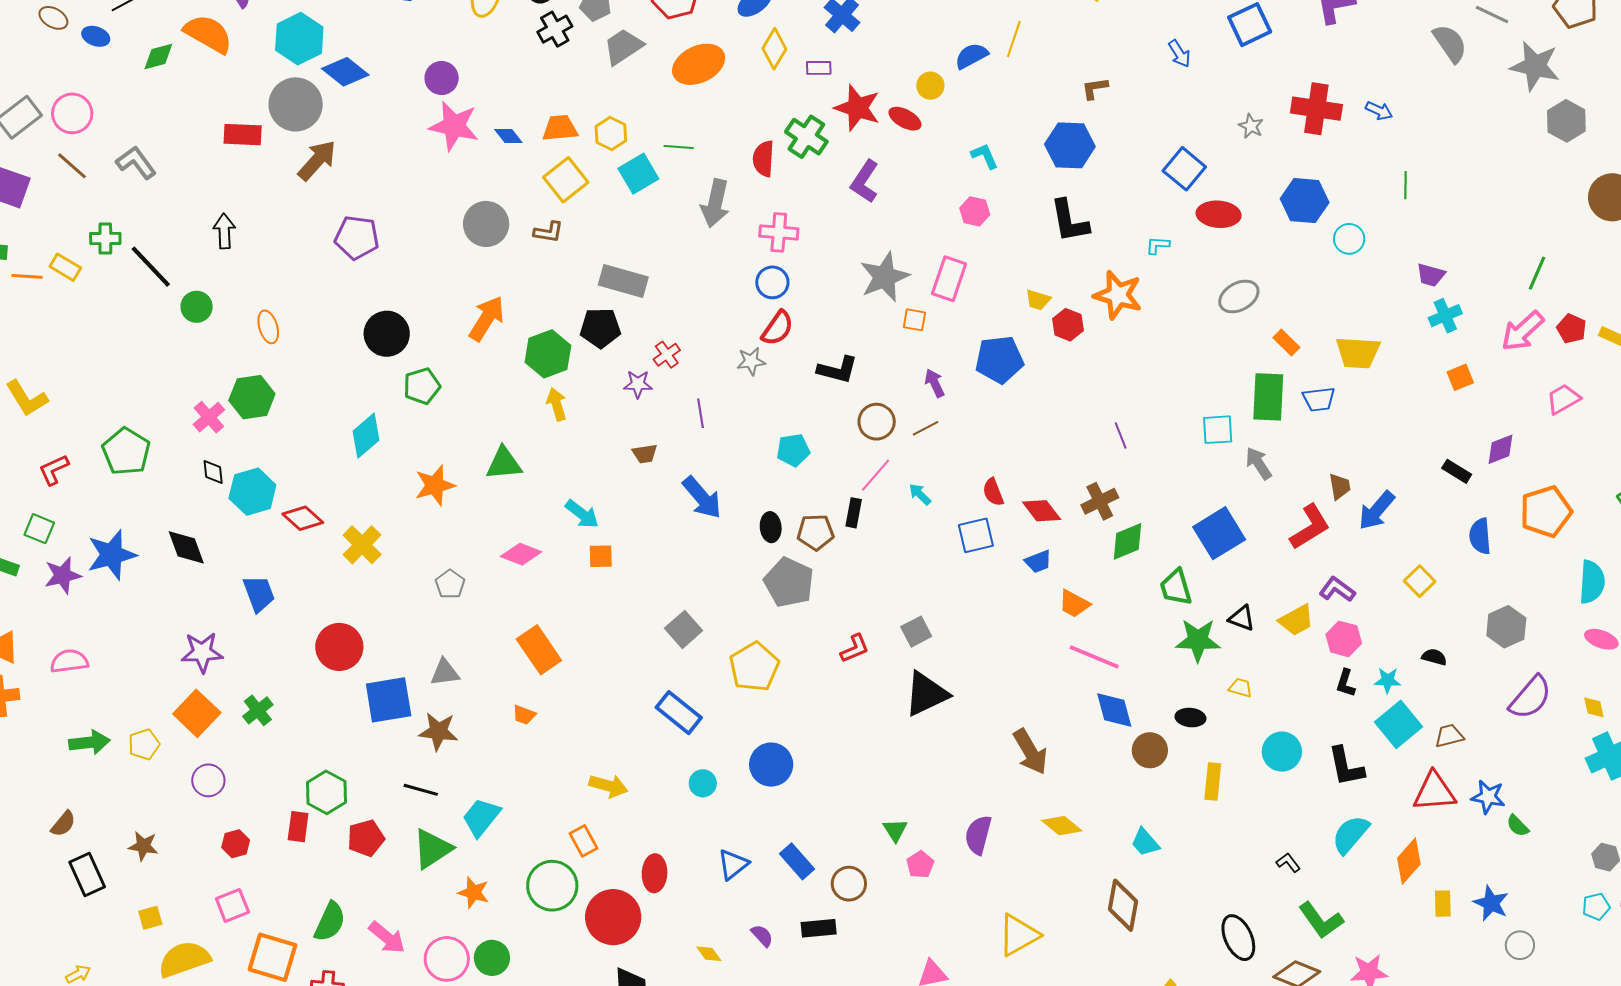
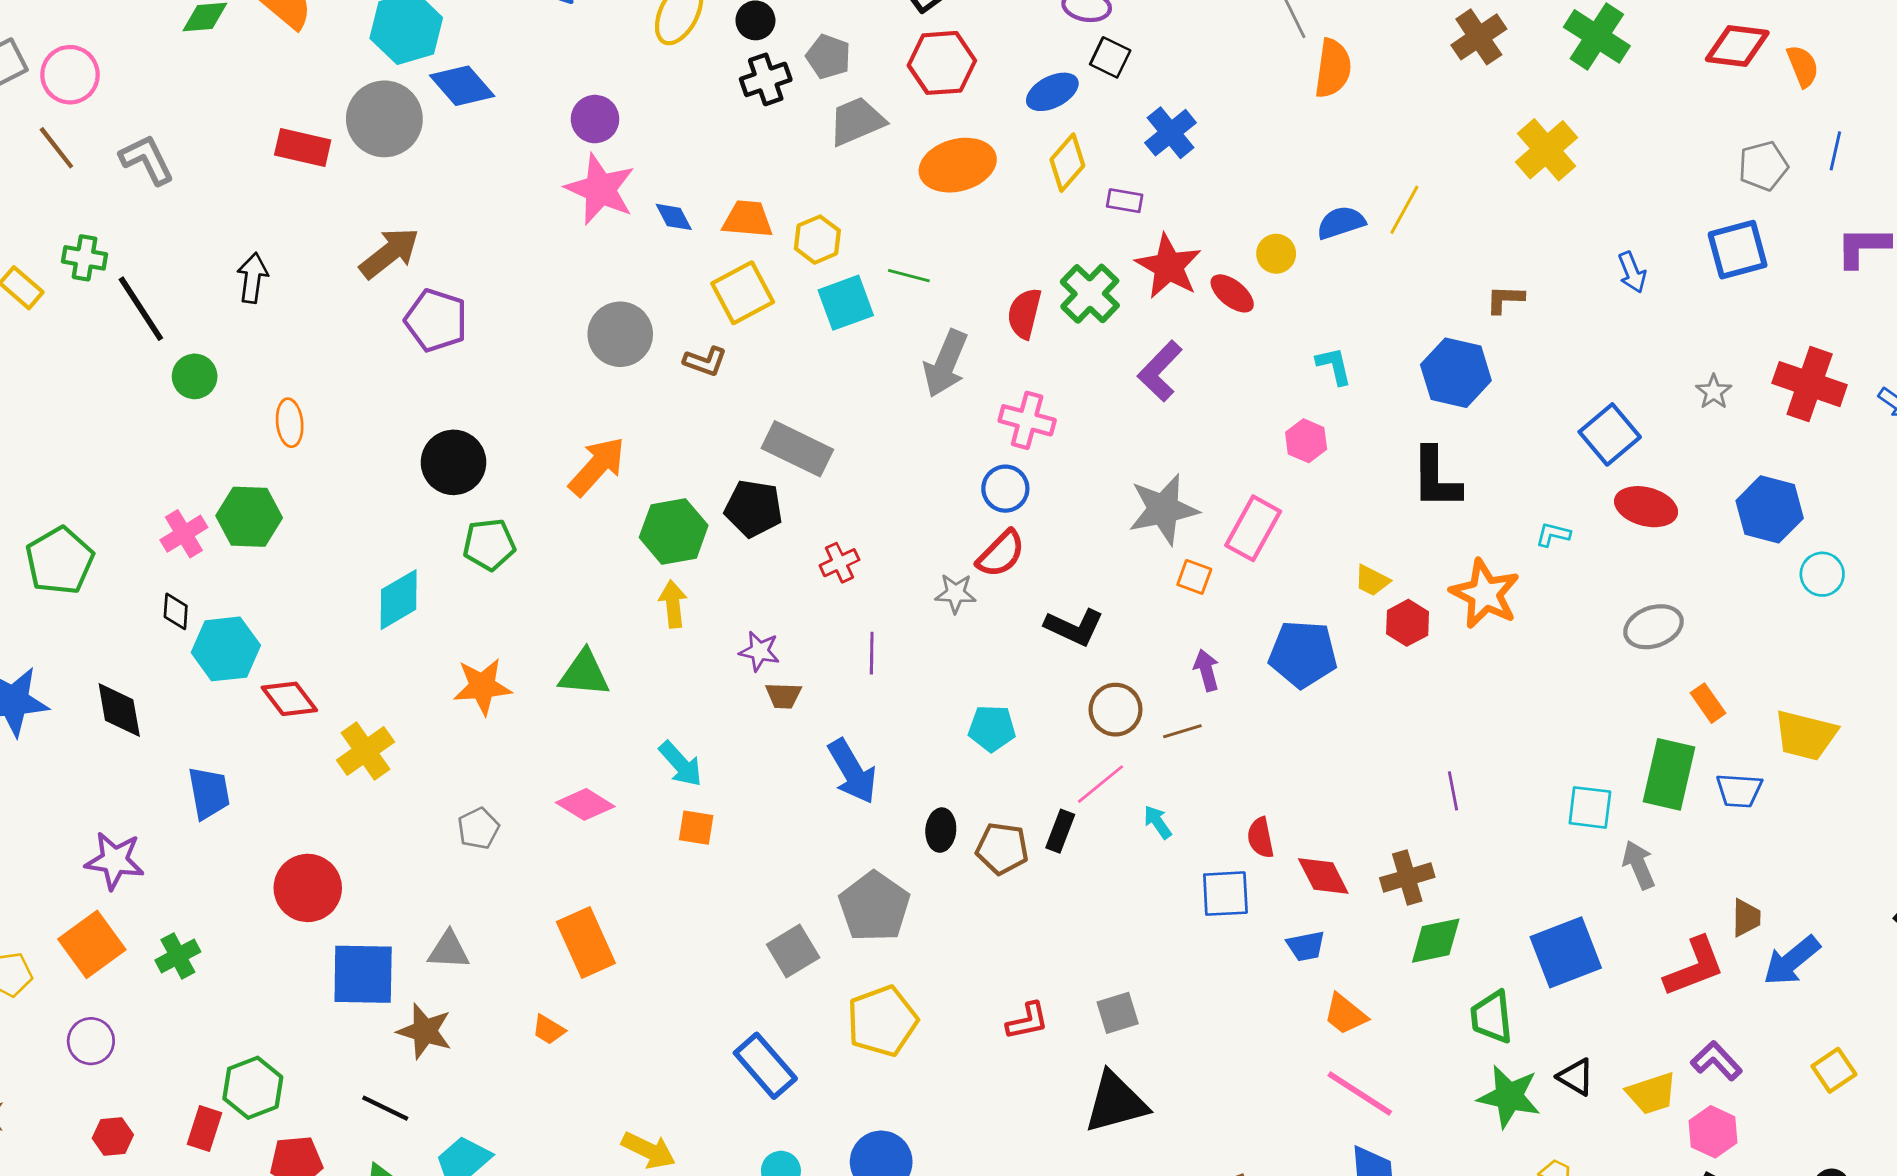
brown arrow: (317, 160) -> (389, 253), moved
purple star: (638, 384) -> (759, 651), moved
gray pentagon: (789, 582) -> (874, 907), moved

